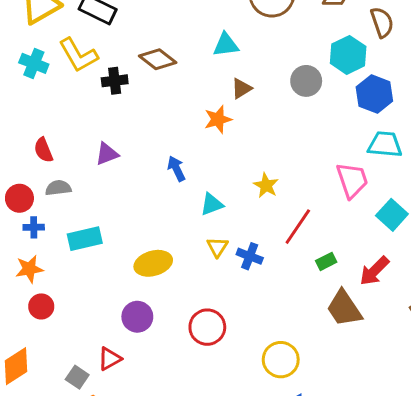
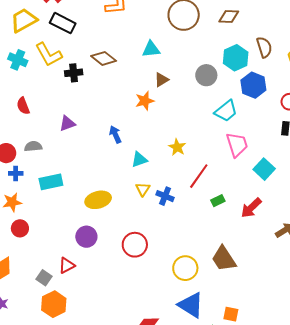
brown semicircle: (382, 22) -> (264, 47), moved
cyan trapezoid: (385, 144) -> (226, 111), moved, turned 135
red semicircle: (43, 150) -> (23, 106), moved
brown trapezoid: (344, 308) -> (224, 259), moved

